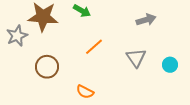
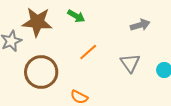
brown circle: (47, 67) -> (41, 72), size x1.4

